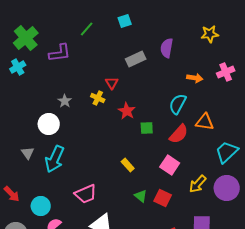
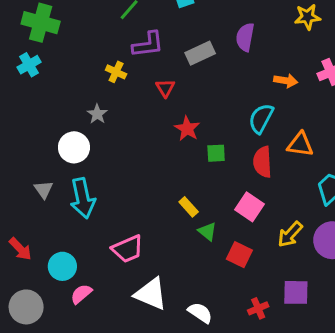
green cross: (26, 38) -> (41, 23), turned -35
purple L-shape: (60, 53) -> (148, 44), moved
yellow cross: (98, 98) -> (116, 72), moved
red semicircle: (179, 134) -> (263, 162), turned 135
cyan arrow: (55, 159) -> (83, 198), turned -36
green triangle: (141, 196) -> (207, 232), moved

